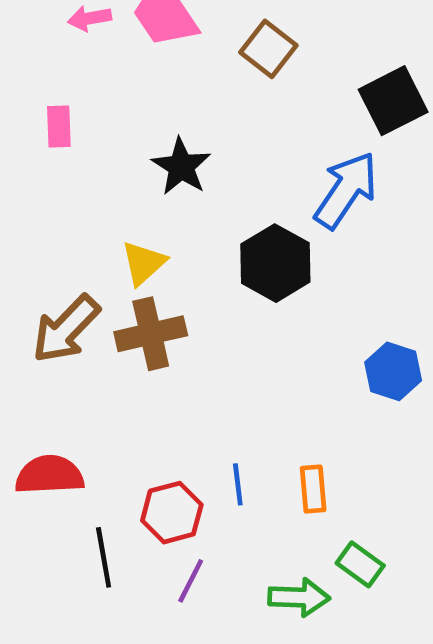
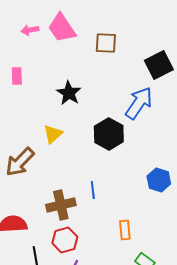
brown square: (268, 49) -> (106, 43), turned -35
brown cross: (151, 334) -> (61, 205), moved
blue line: (238, 484) -> (93, 190), moved

